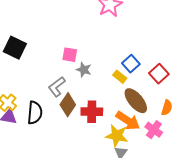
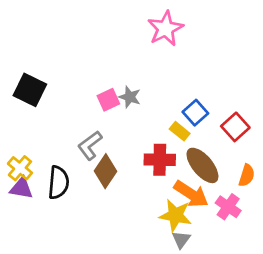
pink square: (70, 55) -> (108, 100), turned -35
gray star: (84, 70) -> (130, 97), moved
red cross: (92, 112) -> (160, 160), moved

